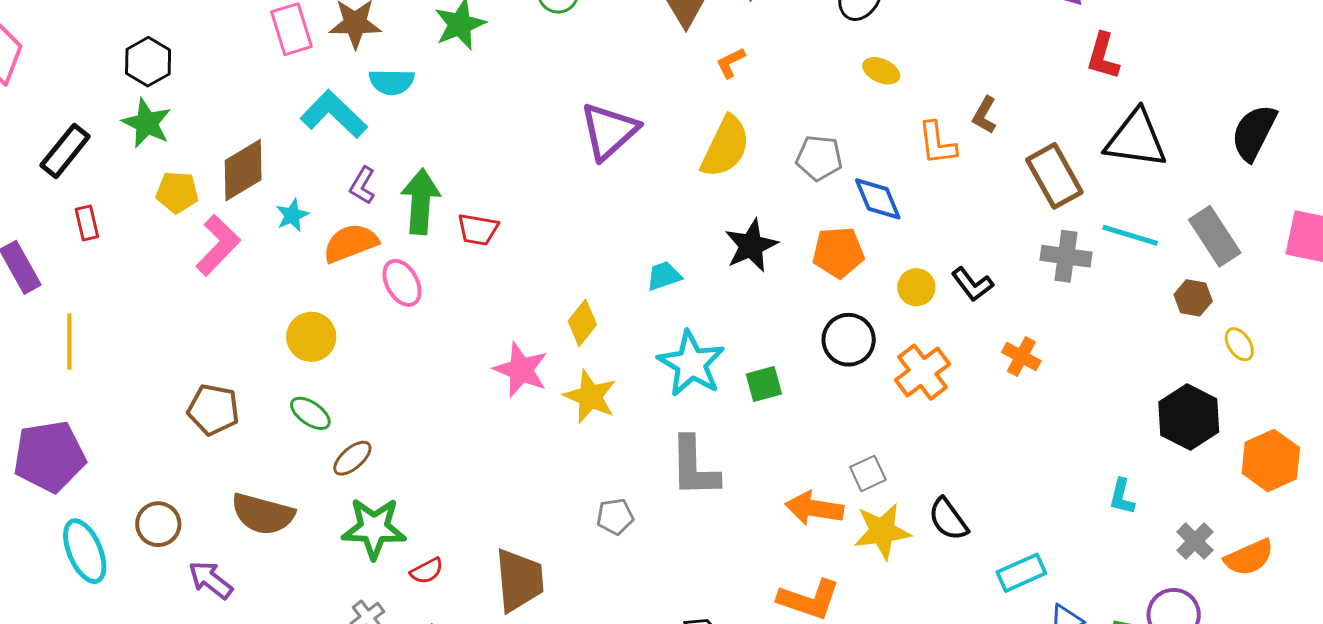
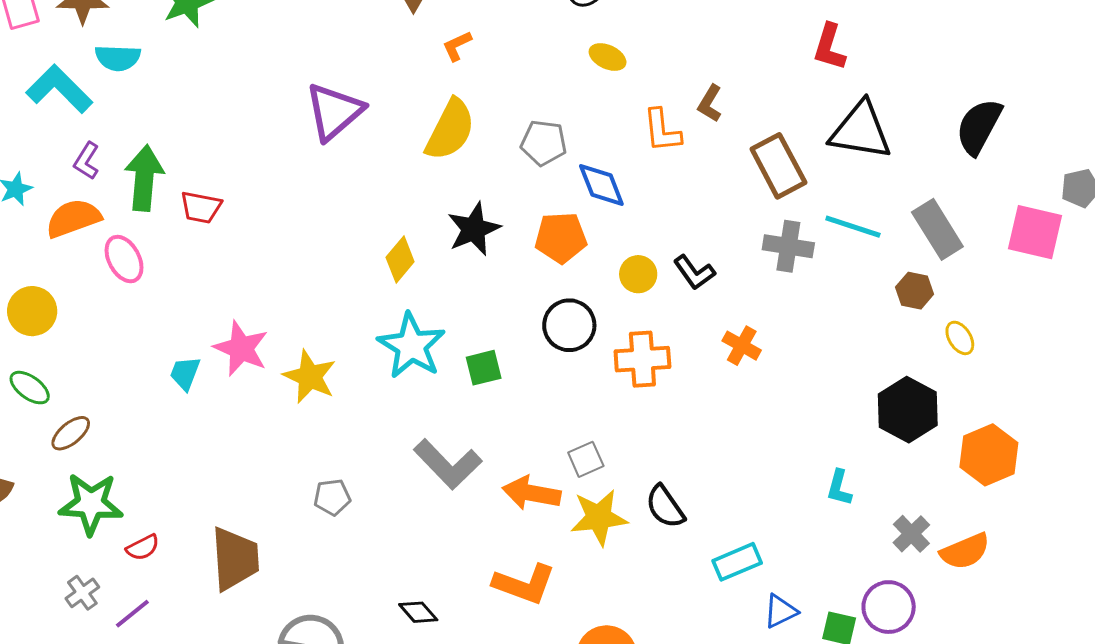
cyan trapezoid: (664, 276) -> (185, 373), moved, turned -51
yellow diamond: (582, 323) -> (400, 259), moved
orange cross: (922, 372) -> (642, 359), turned 32
gray L-shape: (694, 467) -> (448, 464), moved, turned -44

